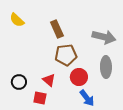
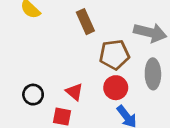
brown pentagon: (66, 55) -> (114, 55), moved

